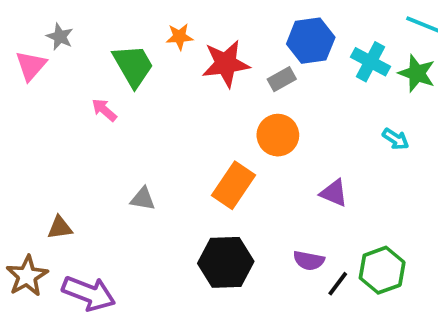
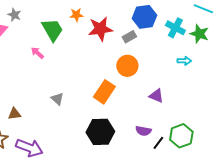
cyan arrow: (396, 139) -> (184, 61), moved, turned -32
gray triangle: (143, 199) -> (57, 99), turned 32

